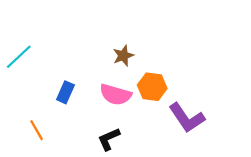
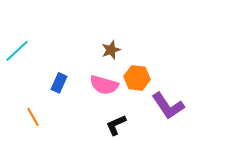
black L-shape: (109, 139) -> (116, 125), moved

